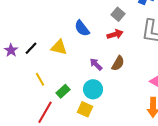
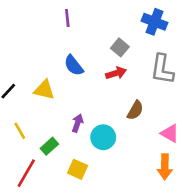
brown semicircle: (118, 63) -> (135, 110), moved
purple arrow: (96, 64) -> (78, 123), moved, turned 64
cyan circle: (93, 89) -> (103, 137), moved

